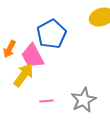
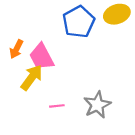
blue pentagon: (52, 34) -> (79, 22), moved

